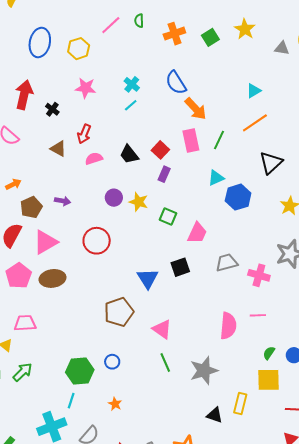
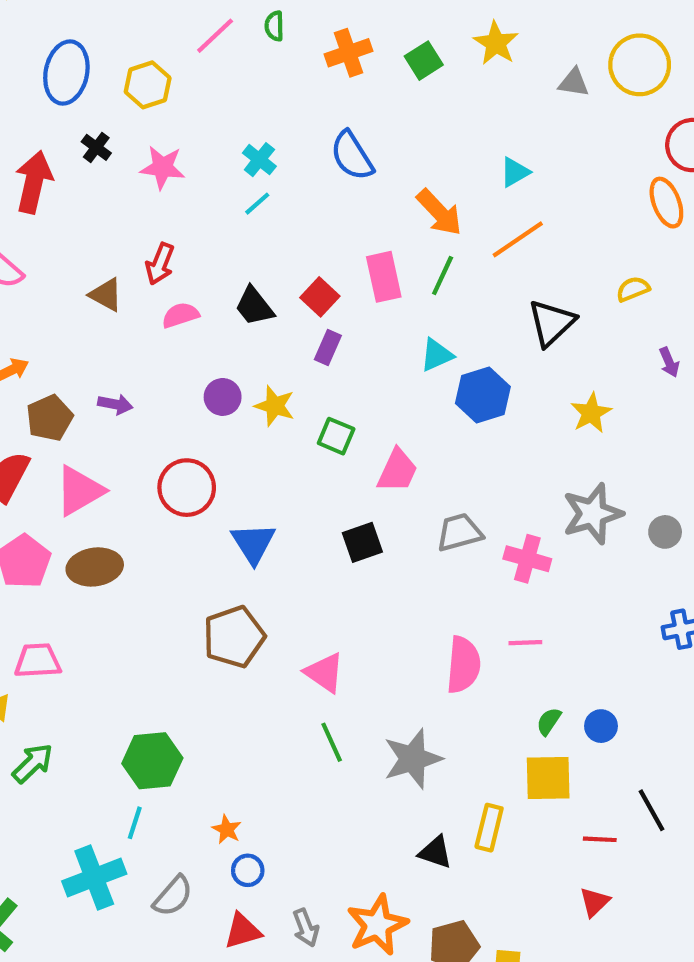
black cross: (52, 109) -> (96, 147), moved
orange arrow: (196, 109) -> (439, 212), moved
blue triangle: (148, 278) -> (253, 543), moved
blue circle: (112, 362) -> (248, 870), moved

